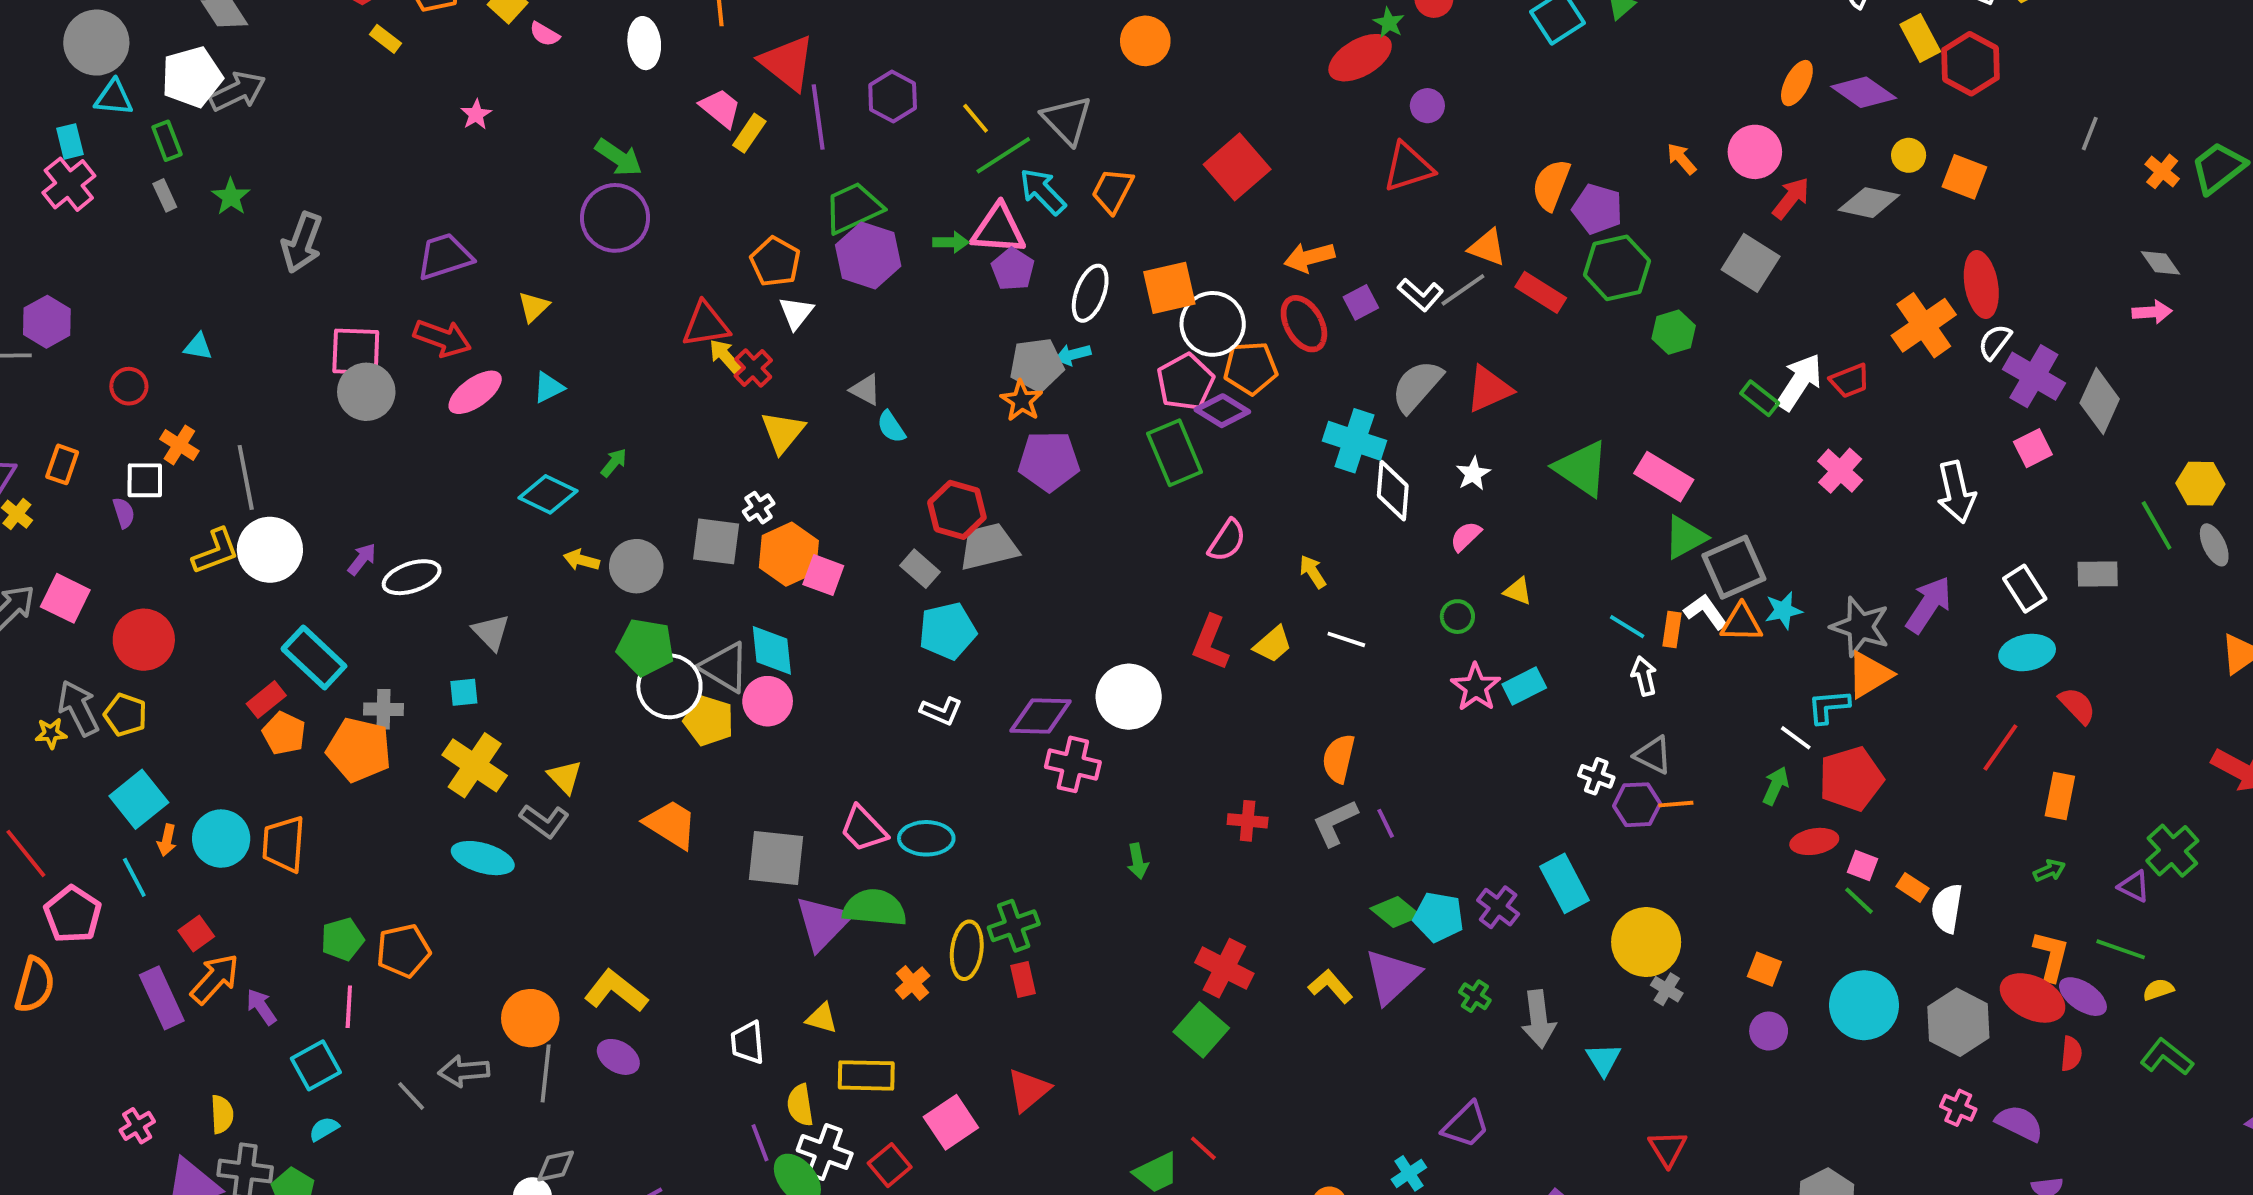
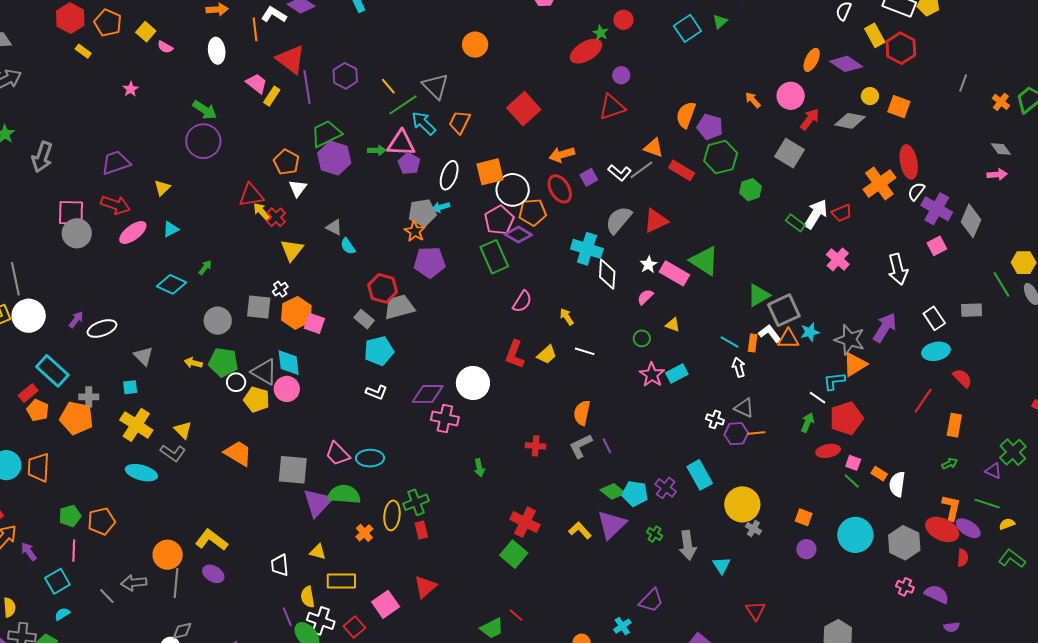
pink rectangle: (1664, 477) -> (674, 273), moved
yellow arrow: (581, 560) -> (193, 363), moved
white circle: (669, 686) -> (236, 382), size x0.6

